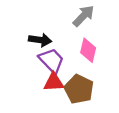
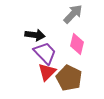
red triangle: (54, 82) -> (47, 72), turned -42

